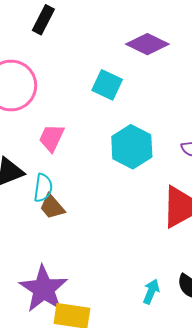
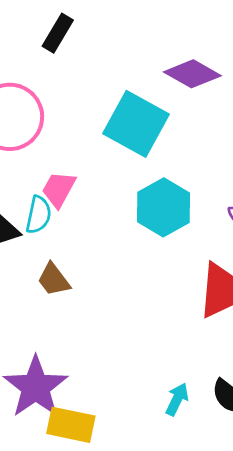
cyan square: (107, 85) -> (136, 124), size x1.6
cyan semicircle: (43, 188) -> (38, 215), moved

